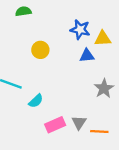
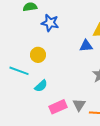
blue star: (80, 29) -> (50, 23), moved
yellow circle: (40, 50) -> (38, 55), moved

